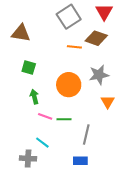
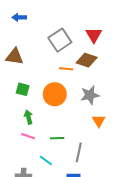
orange circle: (69, 85) -> (55, 94), moved
pink line: (45, 116) -> (28, 136), moved
cyan line: (42, 143) -> (46, 161), moved

